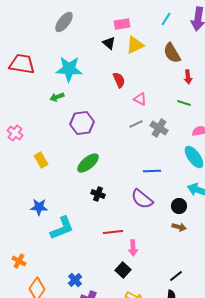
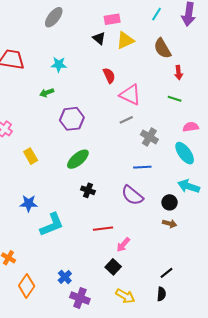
cyan star: (69, 69) -> (59, 65), size x0.6
pink triangle: (140, 99) -> (130, 95), size x1.6
gray cross: (159, 128) -> (149, 137), moved
pink arrow: (133, 248) -> (123, 245), turned 42

